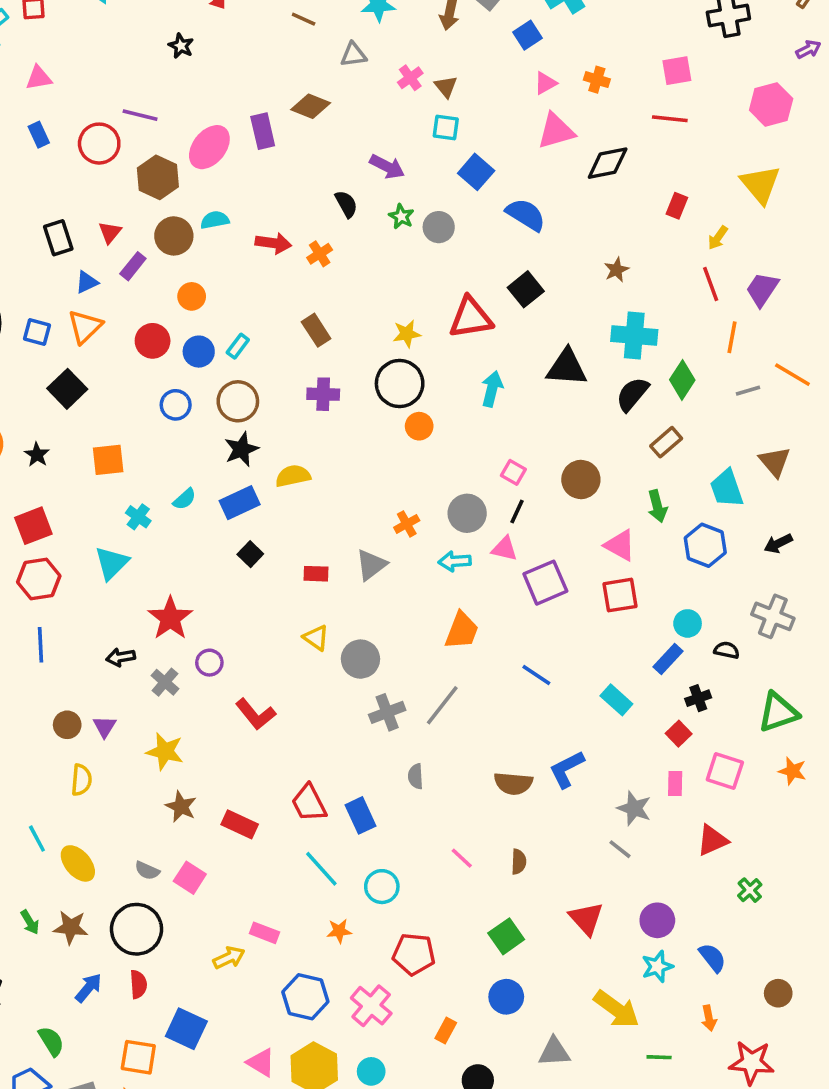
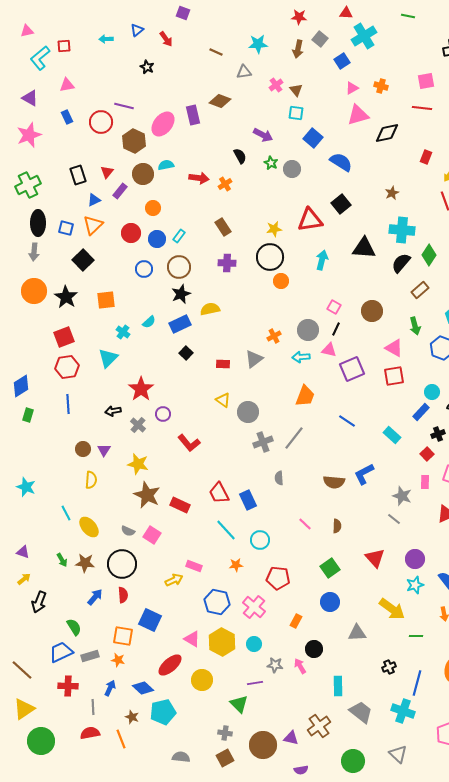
black star: (37, 455) -> (66, 297), size x1.6
brown star: (181, 807) -> (147, 495), size x1.5

